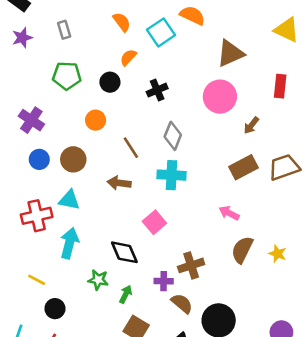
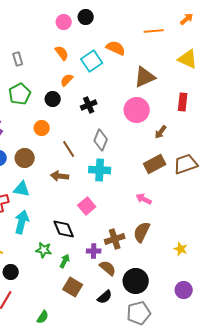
green pentagon: (67, 76) -> (20, 94), turned -30
brown semicircle: (242, 250) -> (142, 232), moved
yellow star: (278, 254) -> (181, 249), moved

